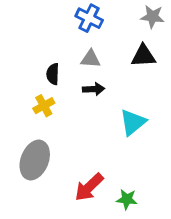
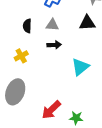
black semicircle: (53, 74) -> (27, 26), moved

